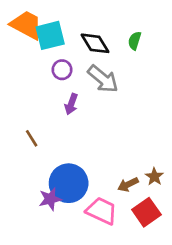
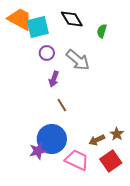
black diamond: (95, 43) -> (72, 19), moved
brown line: (32, 138) -> (62, 105), moved

